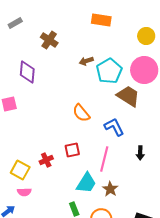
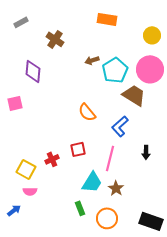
blue L-shape: (114, 127) -> (120, 126), turned -105

